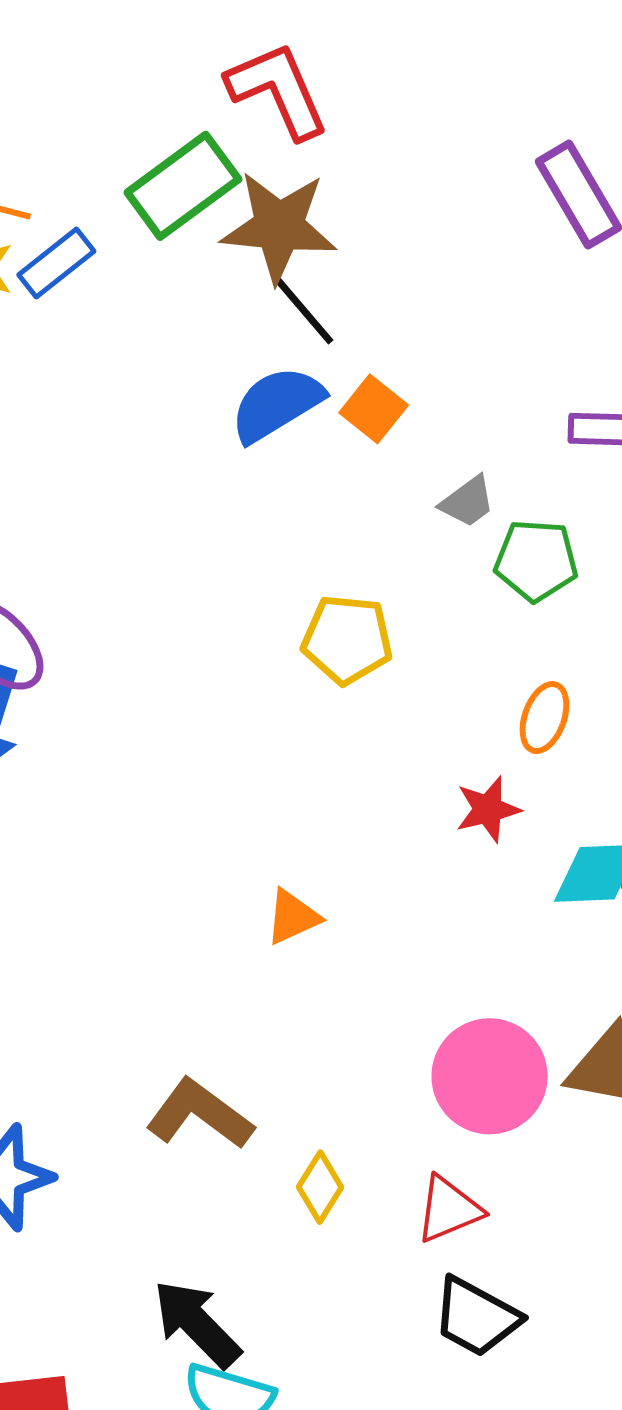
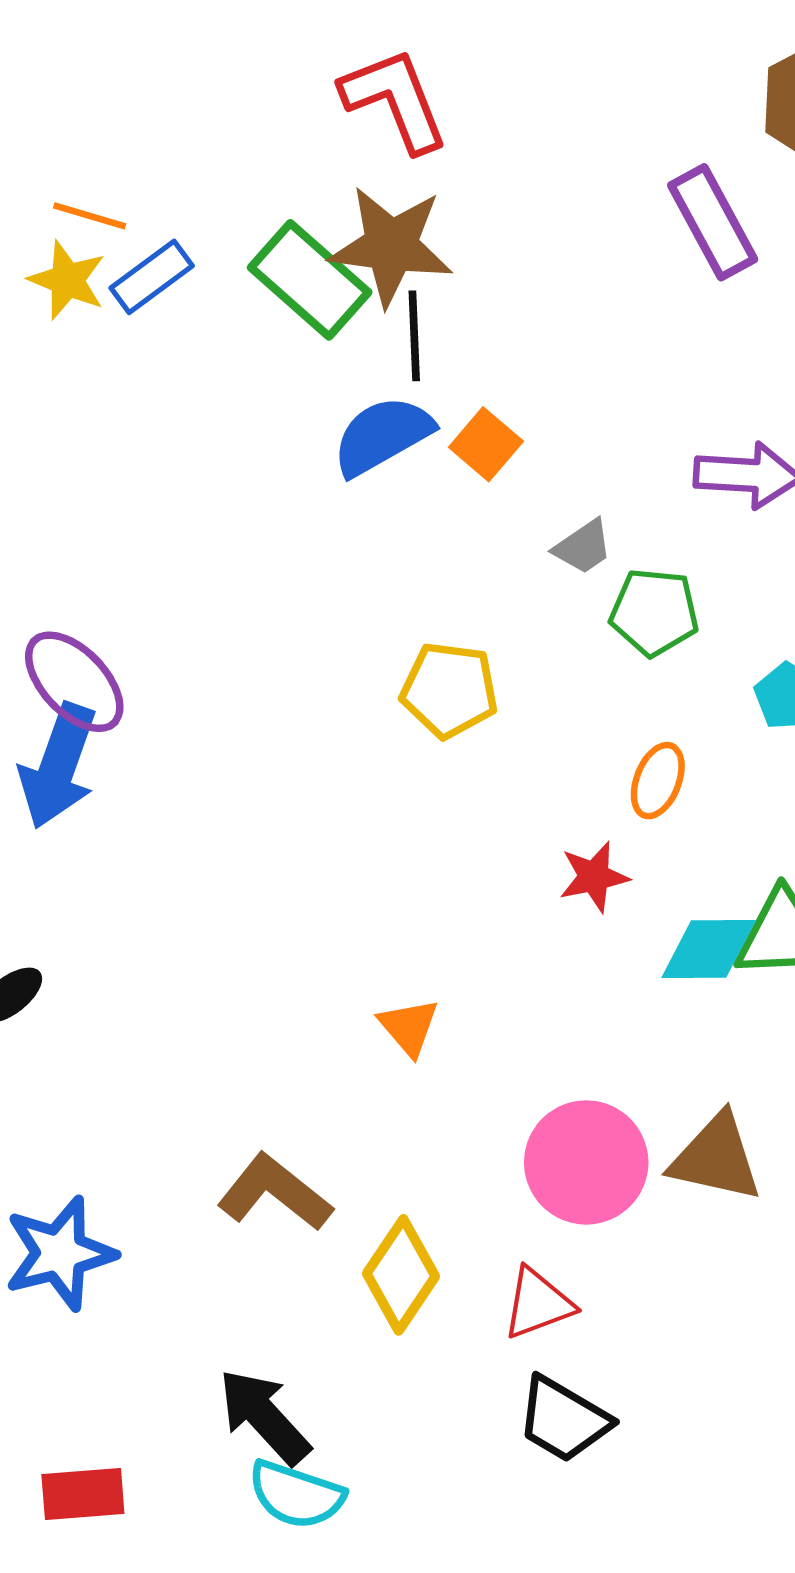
green rectangle: (183, 186) -> (310, 280), moved, turned 76
black line: (303, 310) -> (414, 336), turned 36
orange triangle: (293, 917) -> (409, 1027), moved, turned -48
yellow diamond: (320, 1187) -> (401, 1275), size x1.5

